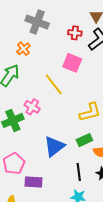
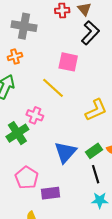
red cross: (75, 33) -> (62, 10), moved
orange cross: (23, 49) -> (15, 56), turned 32
green rectangle: (84, 140) -> (94, 151), moved

